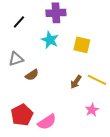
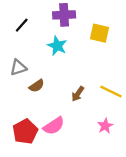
yellow square: (82, 45) -> (100, 33), moved
brown arrow: (76, 82) -> (78, 94), moved
pink semicircle: (47, 122) -> (54, 126), moved

